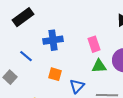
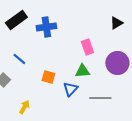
blue cross: (53, 40) -> (46, 27), moved
green triangle: (99, 66) -> (82, 71), moved

